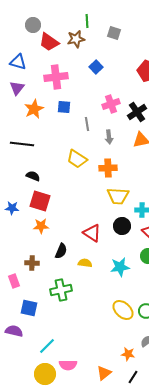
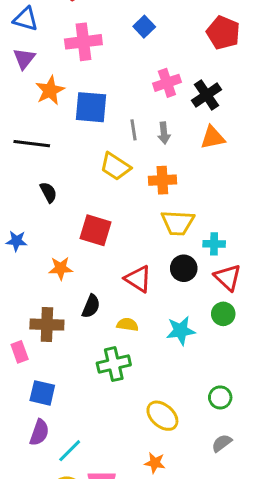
blue square: (64, 107) -> (91, 107), moved, size x1.6
gray line: (87, 124) -> (134, 130), moved
black semicircle: (33, 176) -> (48, 192), turned 40
red square: (40, 201) -> (96, 230), moved
brown cross: (32, 263) -> (47, 325), size x1.5
green cross: (61, 290) -> (114, 364), moved
yellow ellipse: (123, 310) -> (162, 416), moved
purple semicircle: (14, 331) -> (39, 432), moved, turned 96
orange star: (128, 354) -> (155, 463), moved

